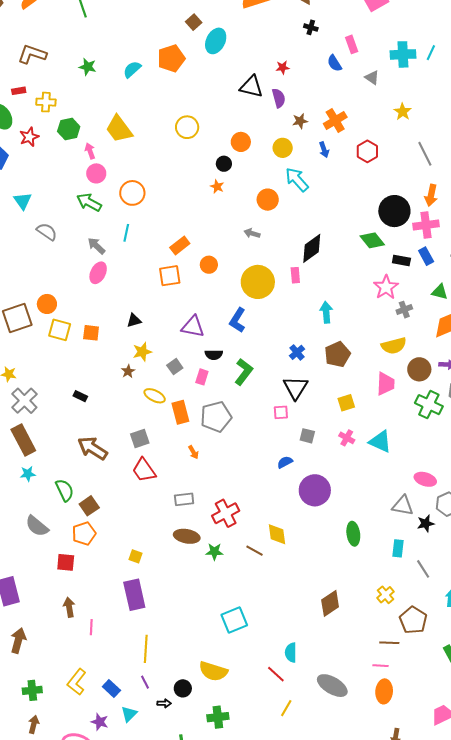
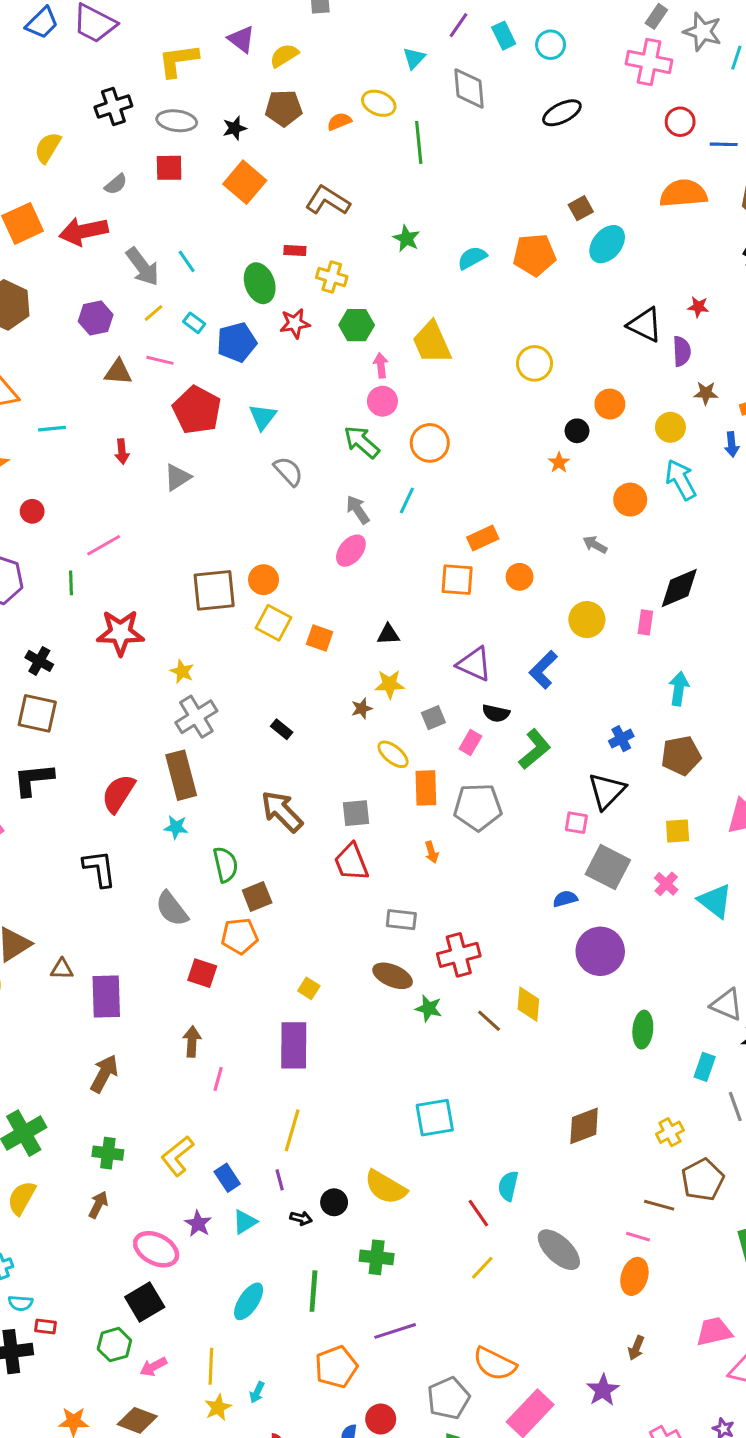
yellow circle: (258, 282) -> (587, 620), size x0.7
gray square: (307, 436) -> (608, 867), size x1.8

